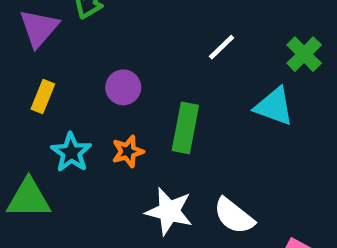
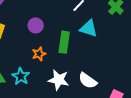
cyan triangle: (274, 106) -> (89, 28), moved
cyan star: (71, 152) -> (21, 76), moved

